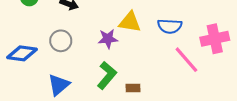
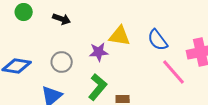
blue semicircle: (170, 26) -> (158, 40), turned 50
gray circle: (61, 41) -> (62, 62), moved

